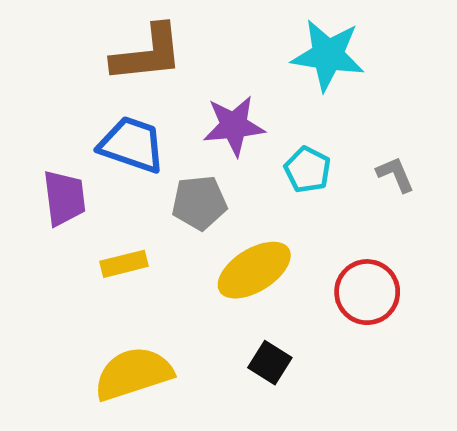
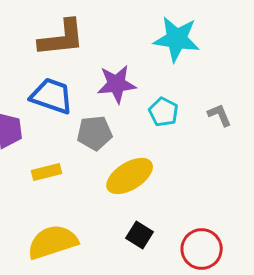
red circle: (367, 292) -> (202, 249), moved

